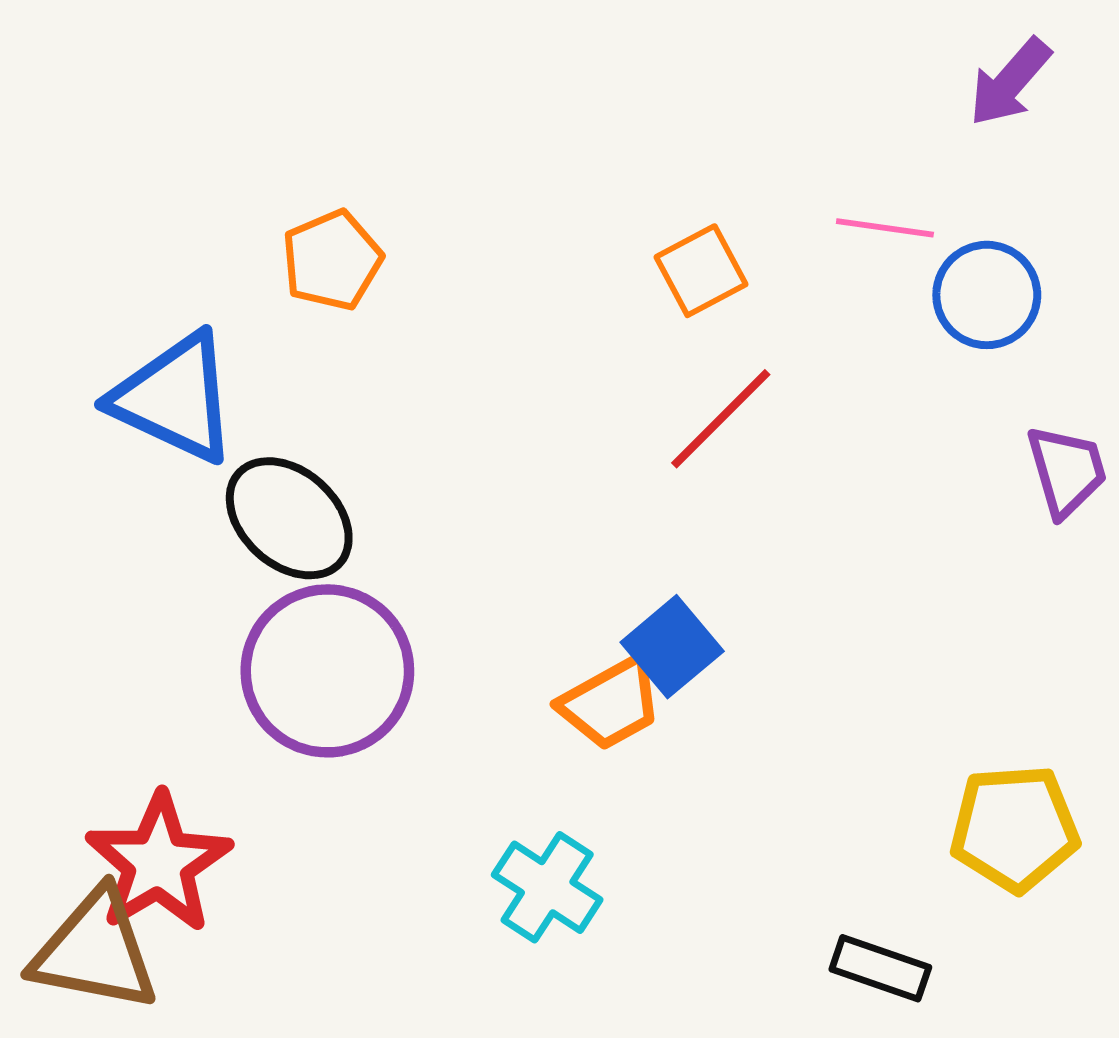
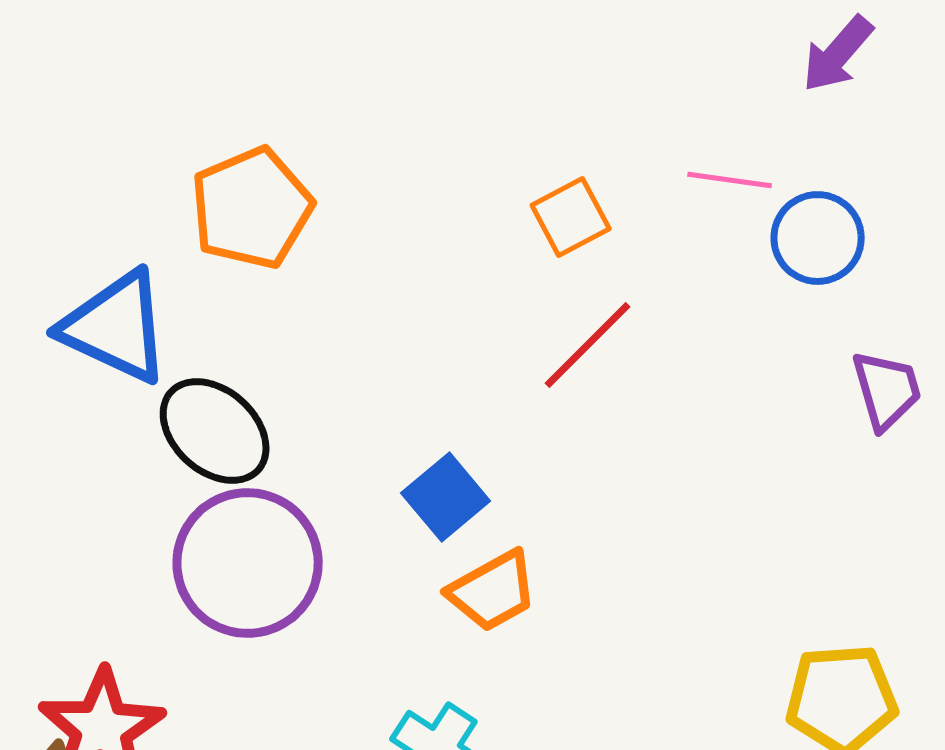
orange pentagon: (332, 260) -> (252, 208), size x1.4
blue square: (672, 647) -> (446, 497), moved

